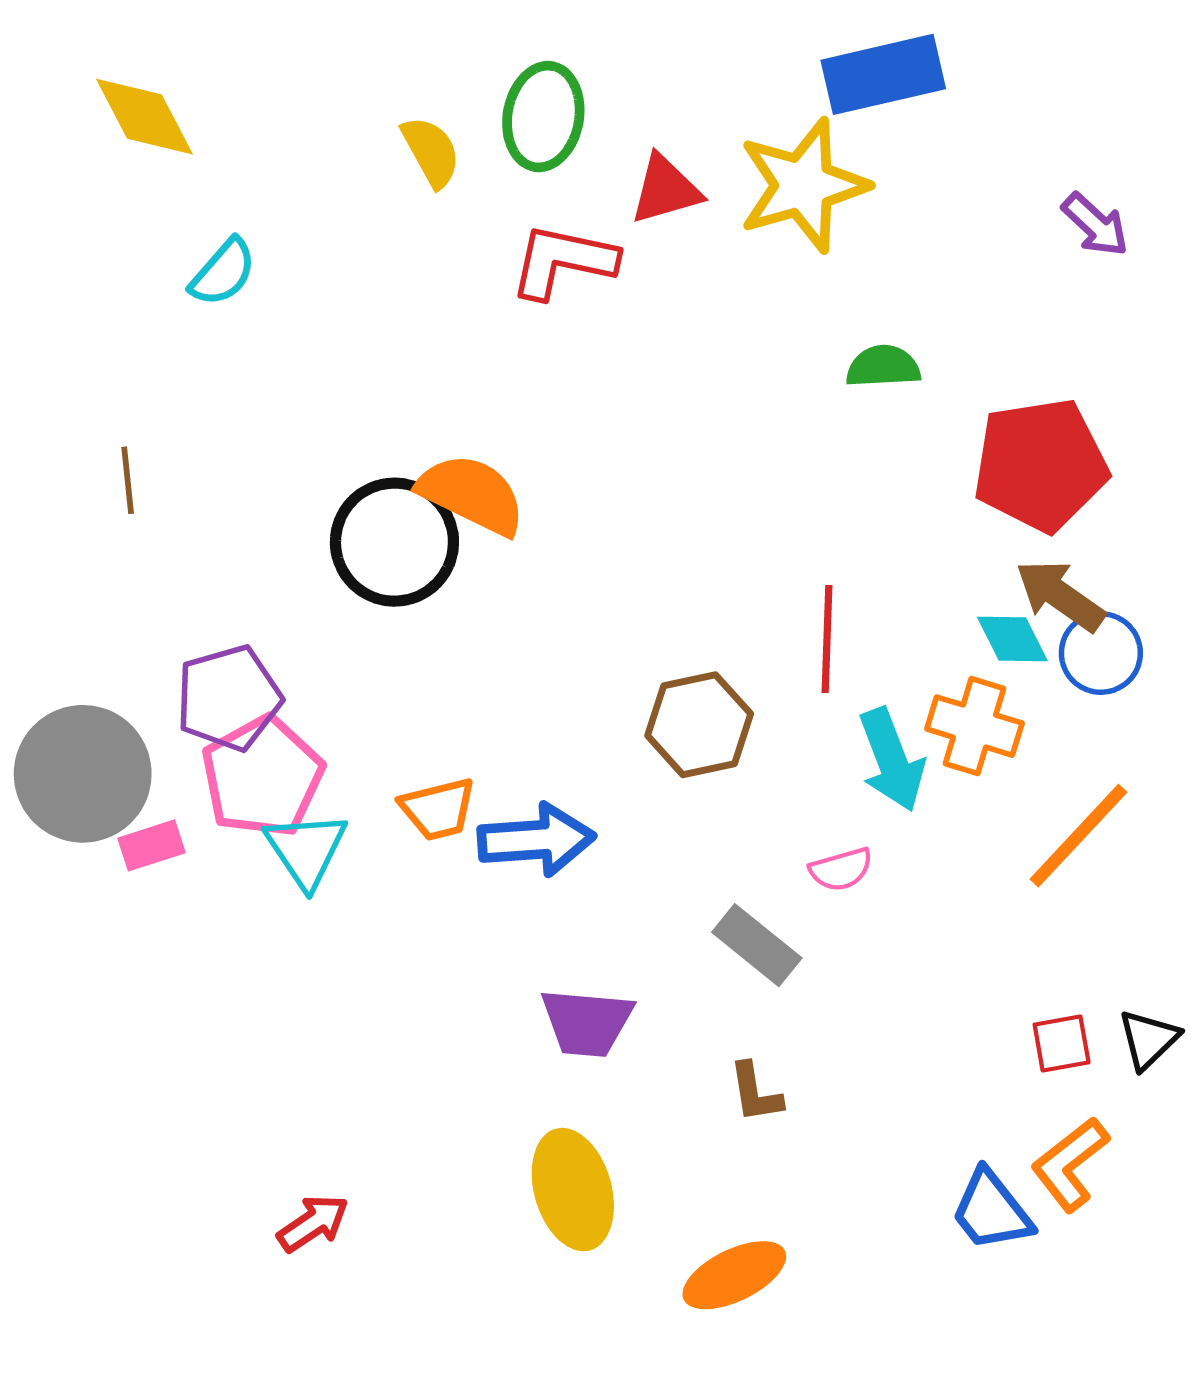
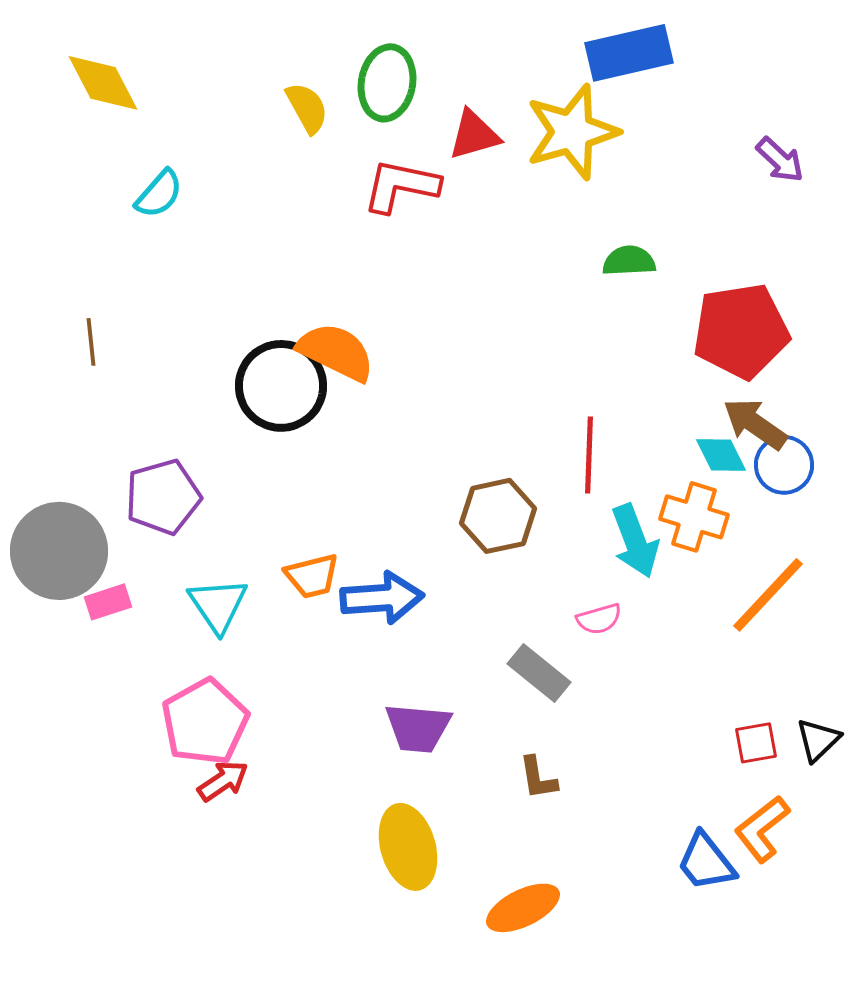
pink pentagon: (262, 777) -> (205, 722), moved
red arrow: (313, 1223) -> (223, 781), moved

